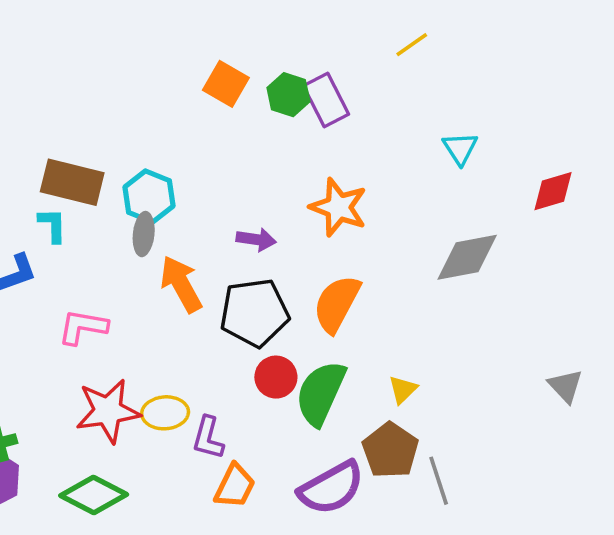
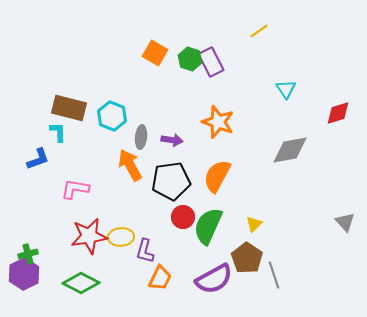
gray ellipse: (144, 234) -> (141, 137), moved

